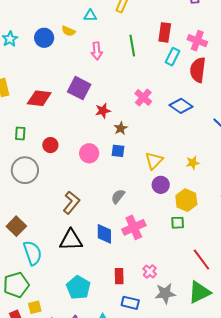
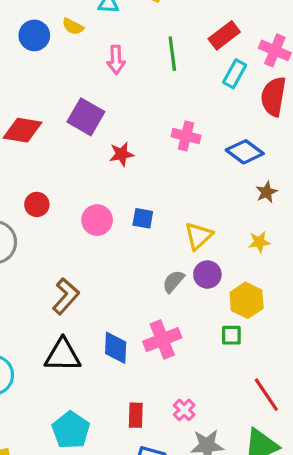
red rectangle: (165, 32) -> (224, 35), turned 42
pink cross: (143, 97) -> (186, 136), turned -30
brown star: (121, 128) -> (266, 192), moved
gray semicircle: (118, 196) -> (173, 281), moved

